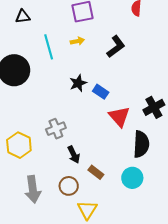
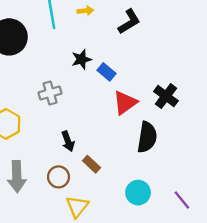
black cross: (154, 107) -> (166, 96), turned -30
red triangle: (119, 117) -> (125, 103), turned 30
gray cross: (56, 129) -> (50, 93), moved
cyan circle: (132, 178) -> (138, 193), moved

